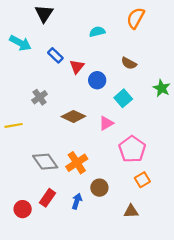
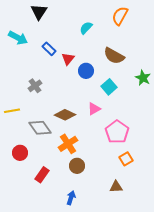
cyan semicircle: (97, 32) -> (86, 28), turned -32
brown semicircle: (129, 63) -> (114, 56), size x1.5
brown diamond: (73, 116) -> (65, 115), moved
gray diamond: (45, 162) -> (40, 128), moved
brown circle: (99, 188) -> (77, 166), moved
blue arrow: (77, 201) -> (71, 198), moved
red circle: (23, 209) -> (20, 153), moved

